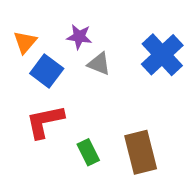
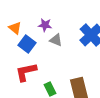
orange triangle: (25, 42) -> (15, 28), turned -32

